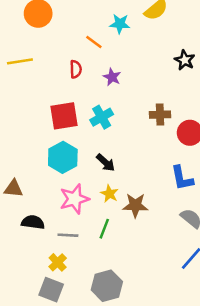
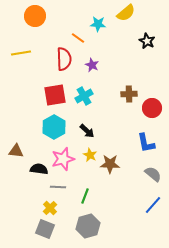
black star: (185, 60) -> (147, 41), moved
red semicircle: (76, 69) -> (64, 59), size x1.6
black semicircle: (33, 222) -> (39, 169), moved
green line: (104, 229) -> (85, 196), moved

